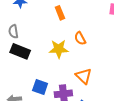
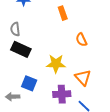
yellow star: (59, 49) -> (56, 64), moved
blue square: (40, 87) -> (29, 83), moved

